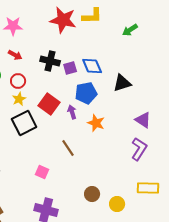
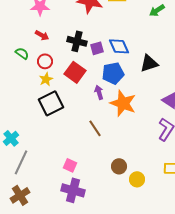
red square: (49, 104) -> (75, 72), moved
orange star: (96, 123) -> (123, 103), size x1.5
pink square: (42, 172) -> (70, 165), moved
brown circle: (92, 194) -> (119, 166), moved
yellow circle: (117, 204) -> (137, 179), moved

